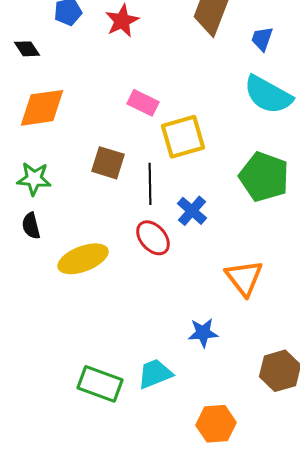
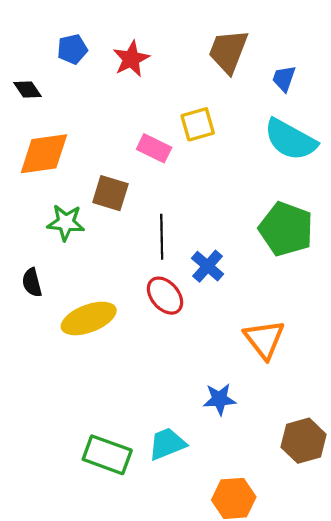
yellow square: (183, 137) -> (198, 124), moved, size x0.7
brown square: (108, 163) -> (110, 193), moved
green star: (34, 179) -> (66, 223), moved

